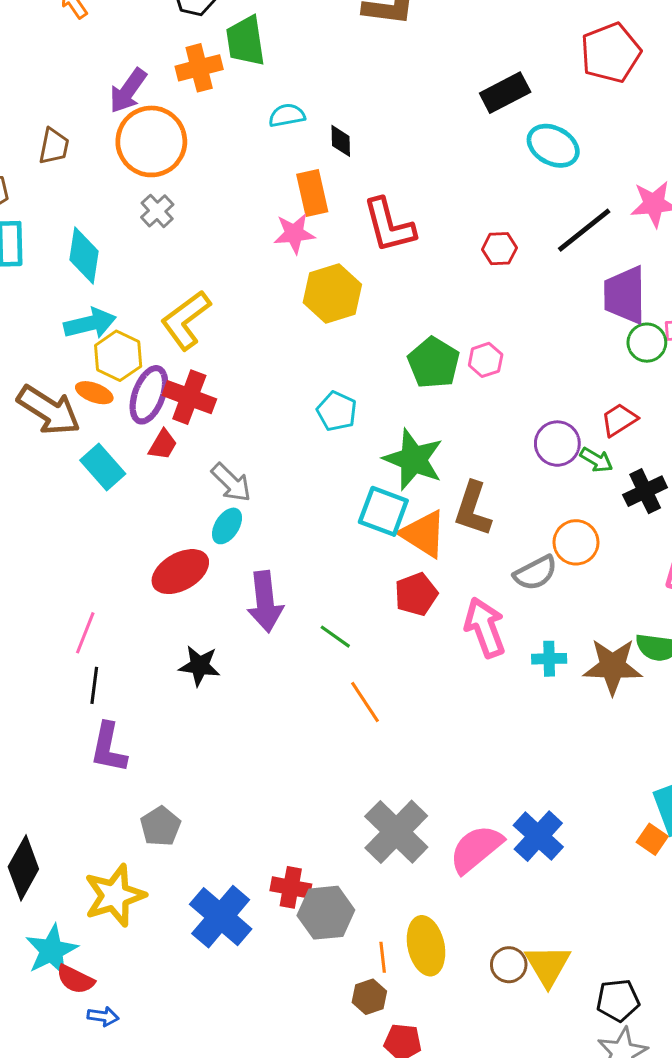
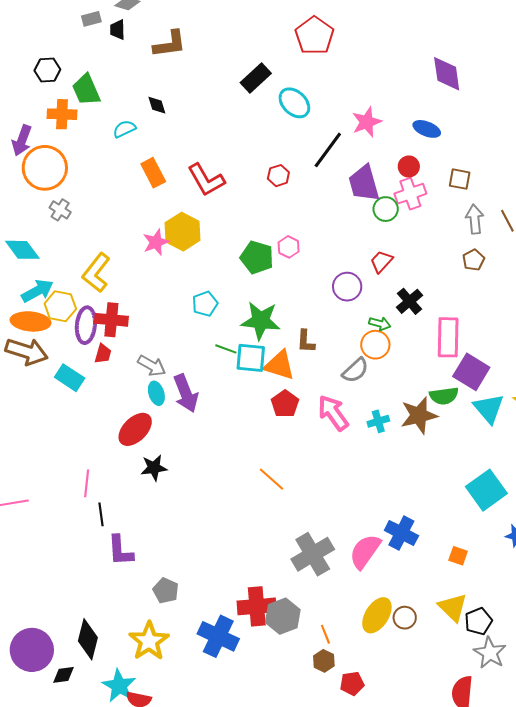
orange cross: (199, 68) -> (62, 114), turned 32
black diamond: (341, 141) -> (157, 105), moved
cyan ellipse: (553, 146) -> (294, 103), turned 32
pink star: (294, 234) -> (156, 242), moved
cyan diamond: (84, 256) -> (22, 250), turned -30
orange ellipse: (94, 393) -> (30, 321), moved, size x1.6
cyan pentagon: (337, 411) -> (205, 304), turned -30
green arrow: (596, 460) -> (380, 324), moved
brown L-shape: (473, 509) -> (306, 341), size x0.7
cyan ellipse: (227, 526) -> (156, 393), turned -35
purple arrow: (265, 602) -> (186, 393), moved
green line: (335, 637) -> (226, 349), moved
black star: (199, 666) -> (154, 468), moved
gray cross: (396, 832) -> (313, 554), turned 30
orange square: (652, 839) -> (458, 556), moved
red cross: (291, 887) -> (257, 606), size x1.5
yellow ellipse: (426, 946) -> (377, 615), moved, turned 60
yellow triangle: (548, 965) -> (453, 607), moved

